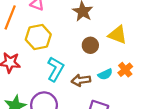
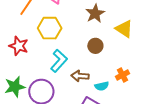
yellow triangle: (118, 35) -> (124, 29), moved
cyan semicircle: (105, 74) -> (102, 86), moved

